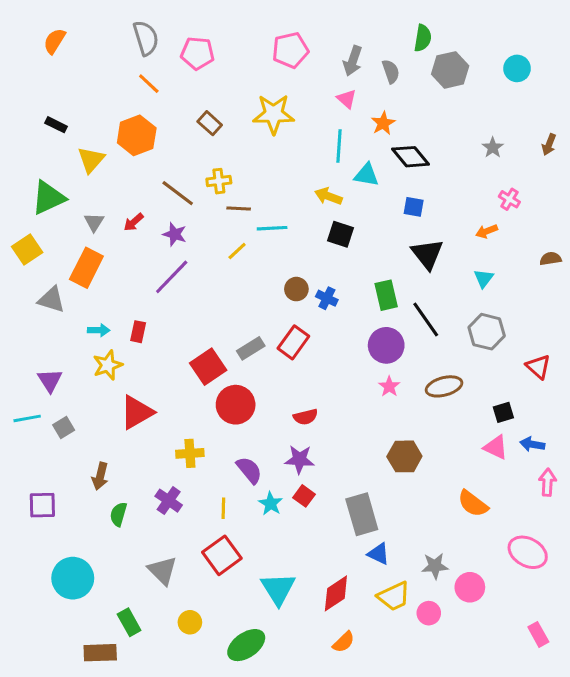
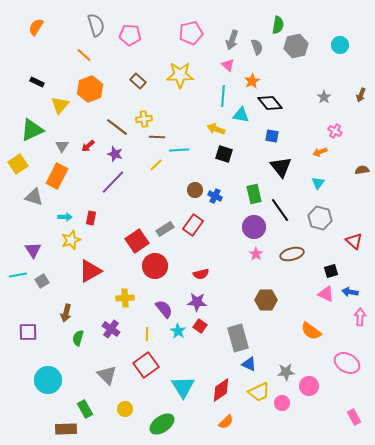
orange line: (149, 84) -> (84, 55), moved

